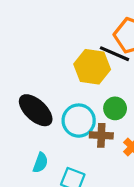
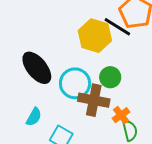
brown cross: (101, 135) -> (94, 100), size x1.4

